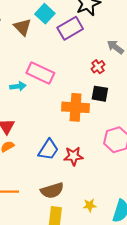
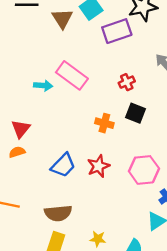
red cross: (98, 67) -> (127, 82), moved
orange cross: (76, 107) -> (104, 123), size x0.6
red star: (73, 156) -> (98, 166), moved, turned -30

